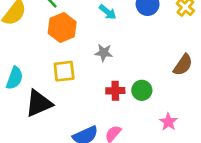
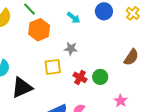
yellow square: (64, 71) -> (53, 67), moved
red cross: (115, 91) -> (80, 77), turned 32

